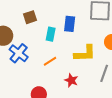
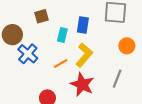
yellow L-shape: (85, 53) -> (84, 55), moved, turned -50
red star: (71, 80) -> (82, 85), size x1.6

